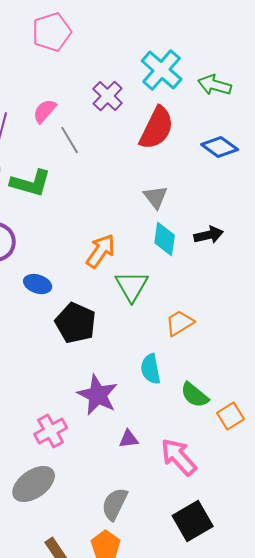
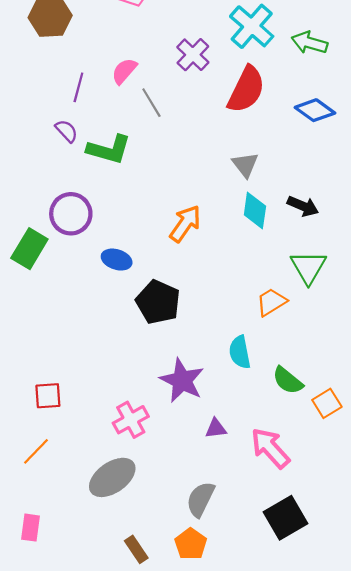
black arrow: (209, 235) -> (303, 206), turned 36
green triangle: (132, 286) -> (308, 267), moved

